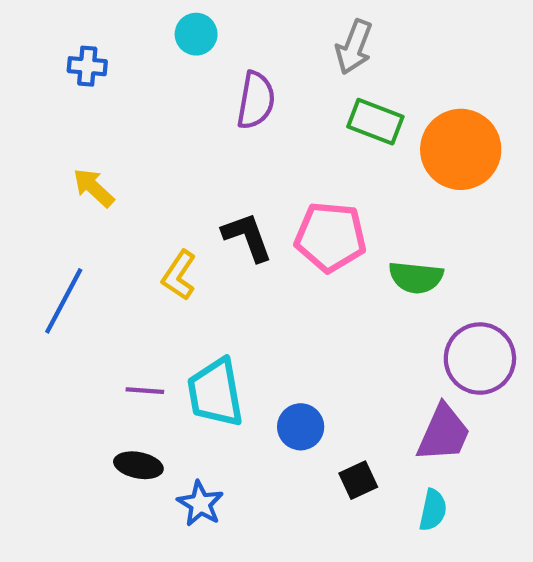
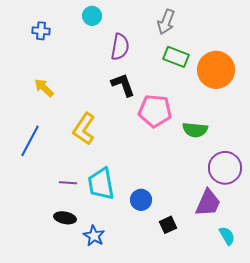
black L-shape: (247, 237) -> (123, 85), moved
yellow L-shape: (179, 275) -> (84, 129), size x1.4
cyan semicircle: (433, 510) -> (227, 236), moved, turned -42

